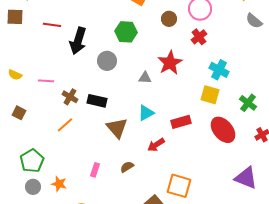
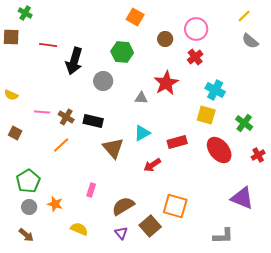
pink line: (46, 81) -> (42, 112), moved
brown semicircle: (127, 167) -> (123, 206), moved, size x1.6

